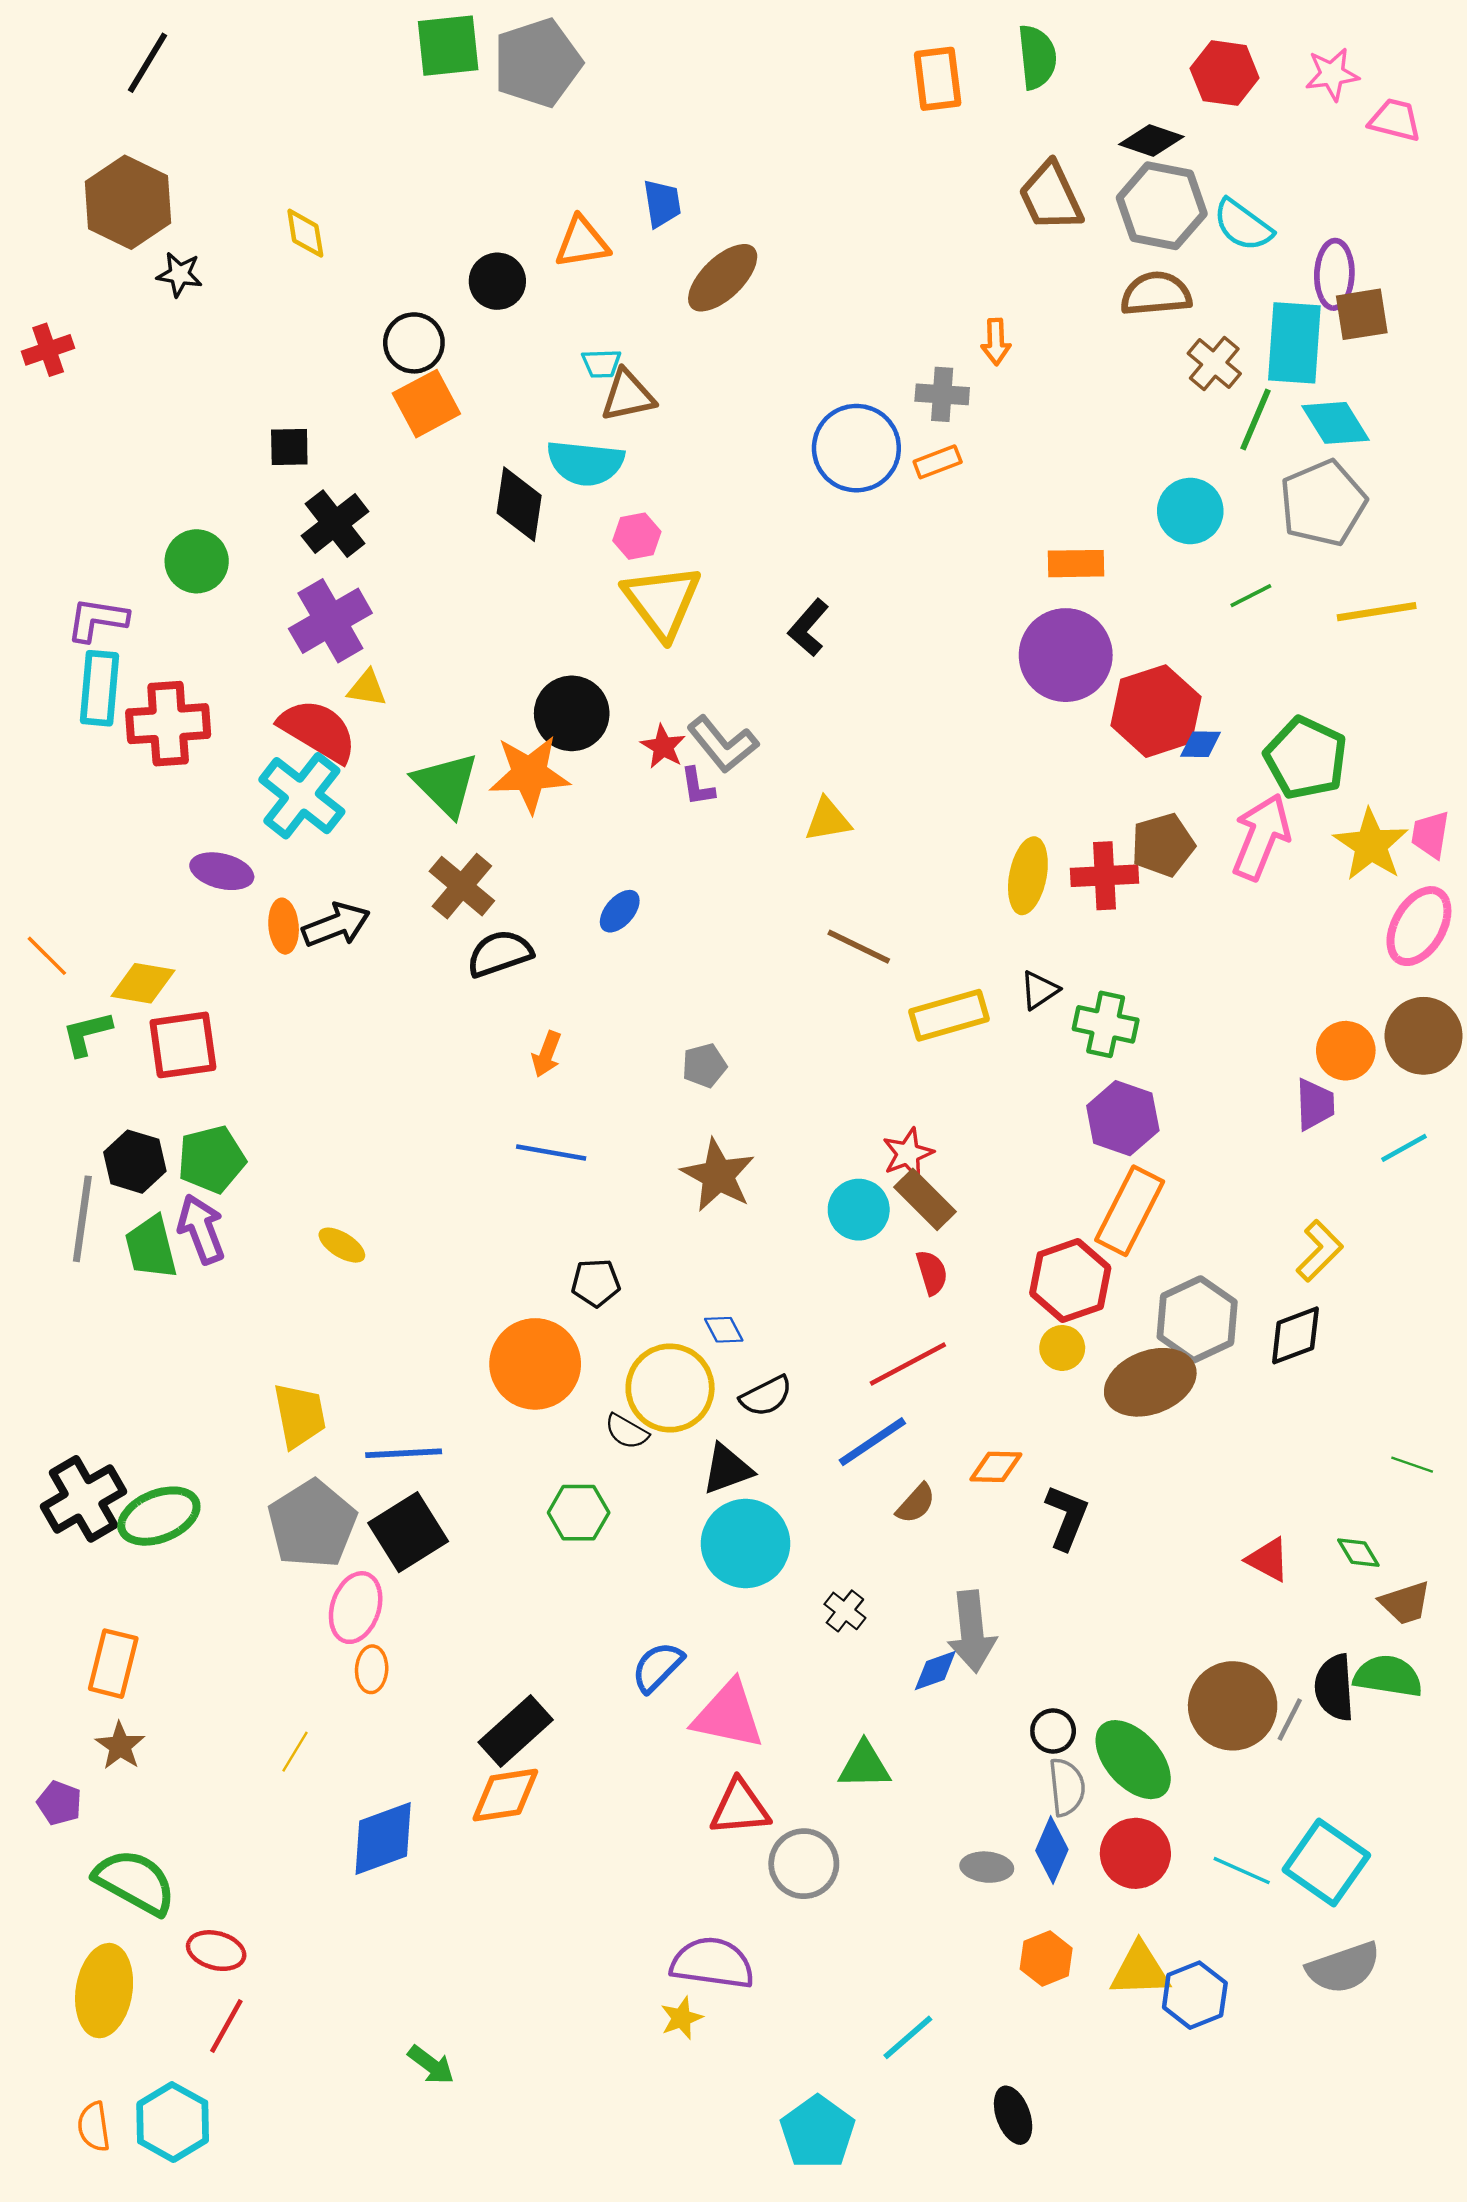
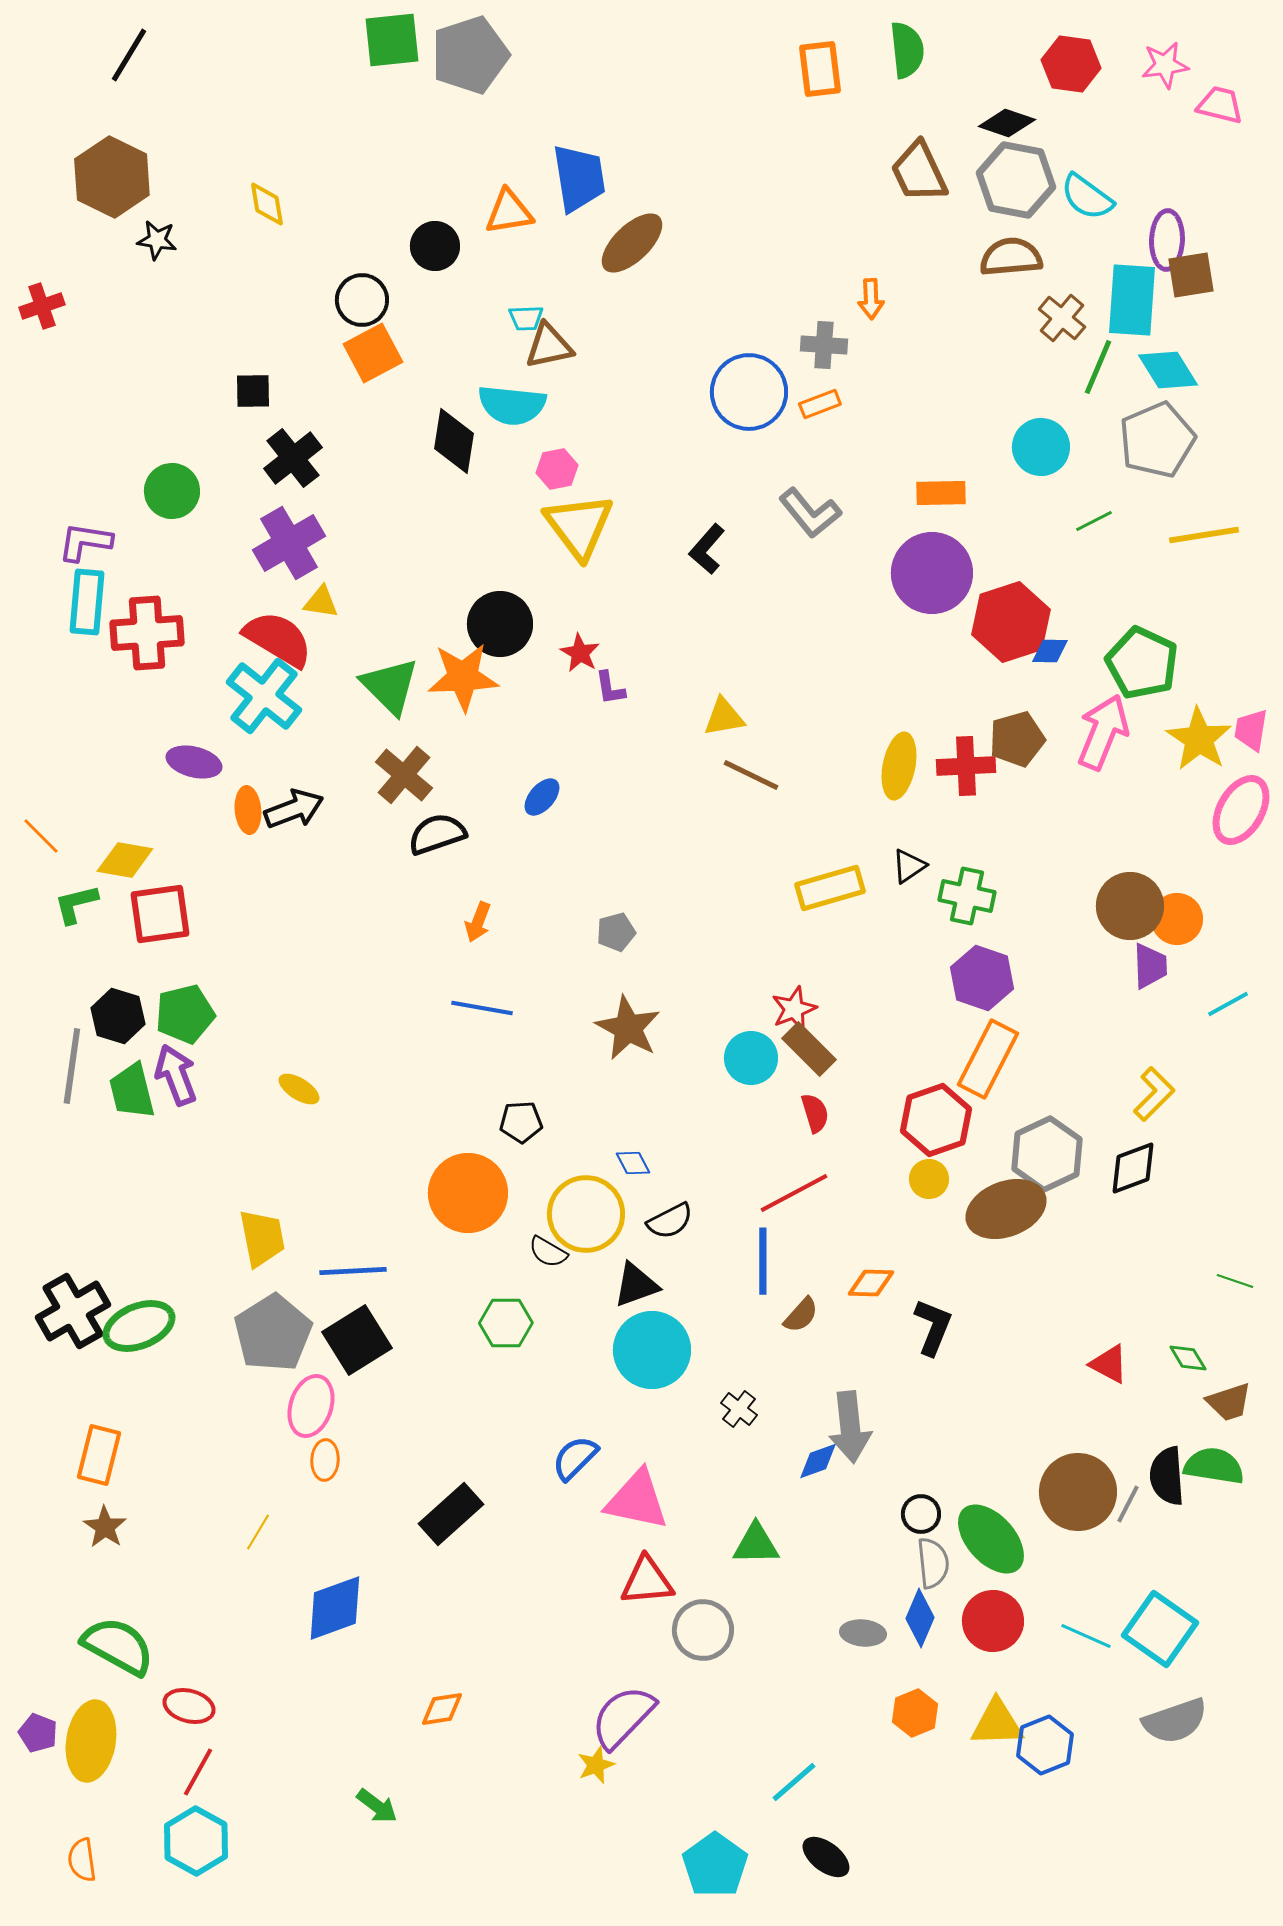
blue trapezoid: (662, 203) -> (579, 178), size x1.6
gray L-shape: (723, 744) -> (810, 513), moved
brown line: (859, 947) -> (751, 775), moved
brown circle: (1424, 1036) -> (1130, 906), moved
blue line: (872, 1442) -> (763, 1261), turned -56
orange diamond: (505, 1795) -> (442, 1709), moved, size x0.7
purple pentagon: (59, 1803) -> (38, 1733), moved
purple semicircle: (712, 1963) -> (623, 1717), turned -54
black ellipse: (1013, 2115) -> (826, 1857), moved, turned -33
cyan hexagon: (173, 2122) -> (196, 1841), moved

